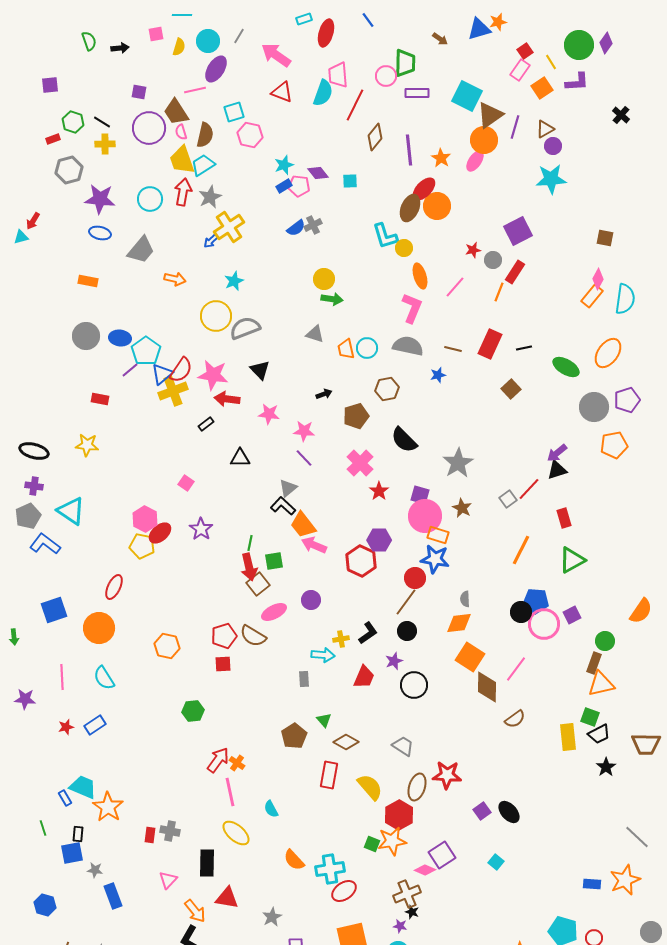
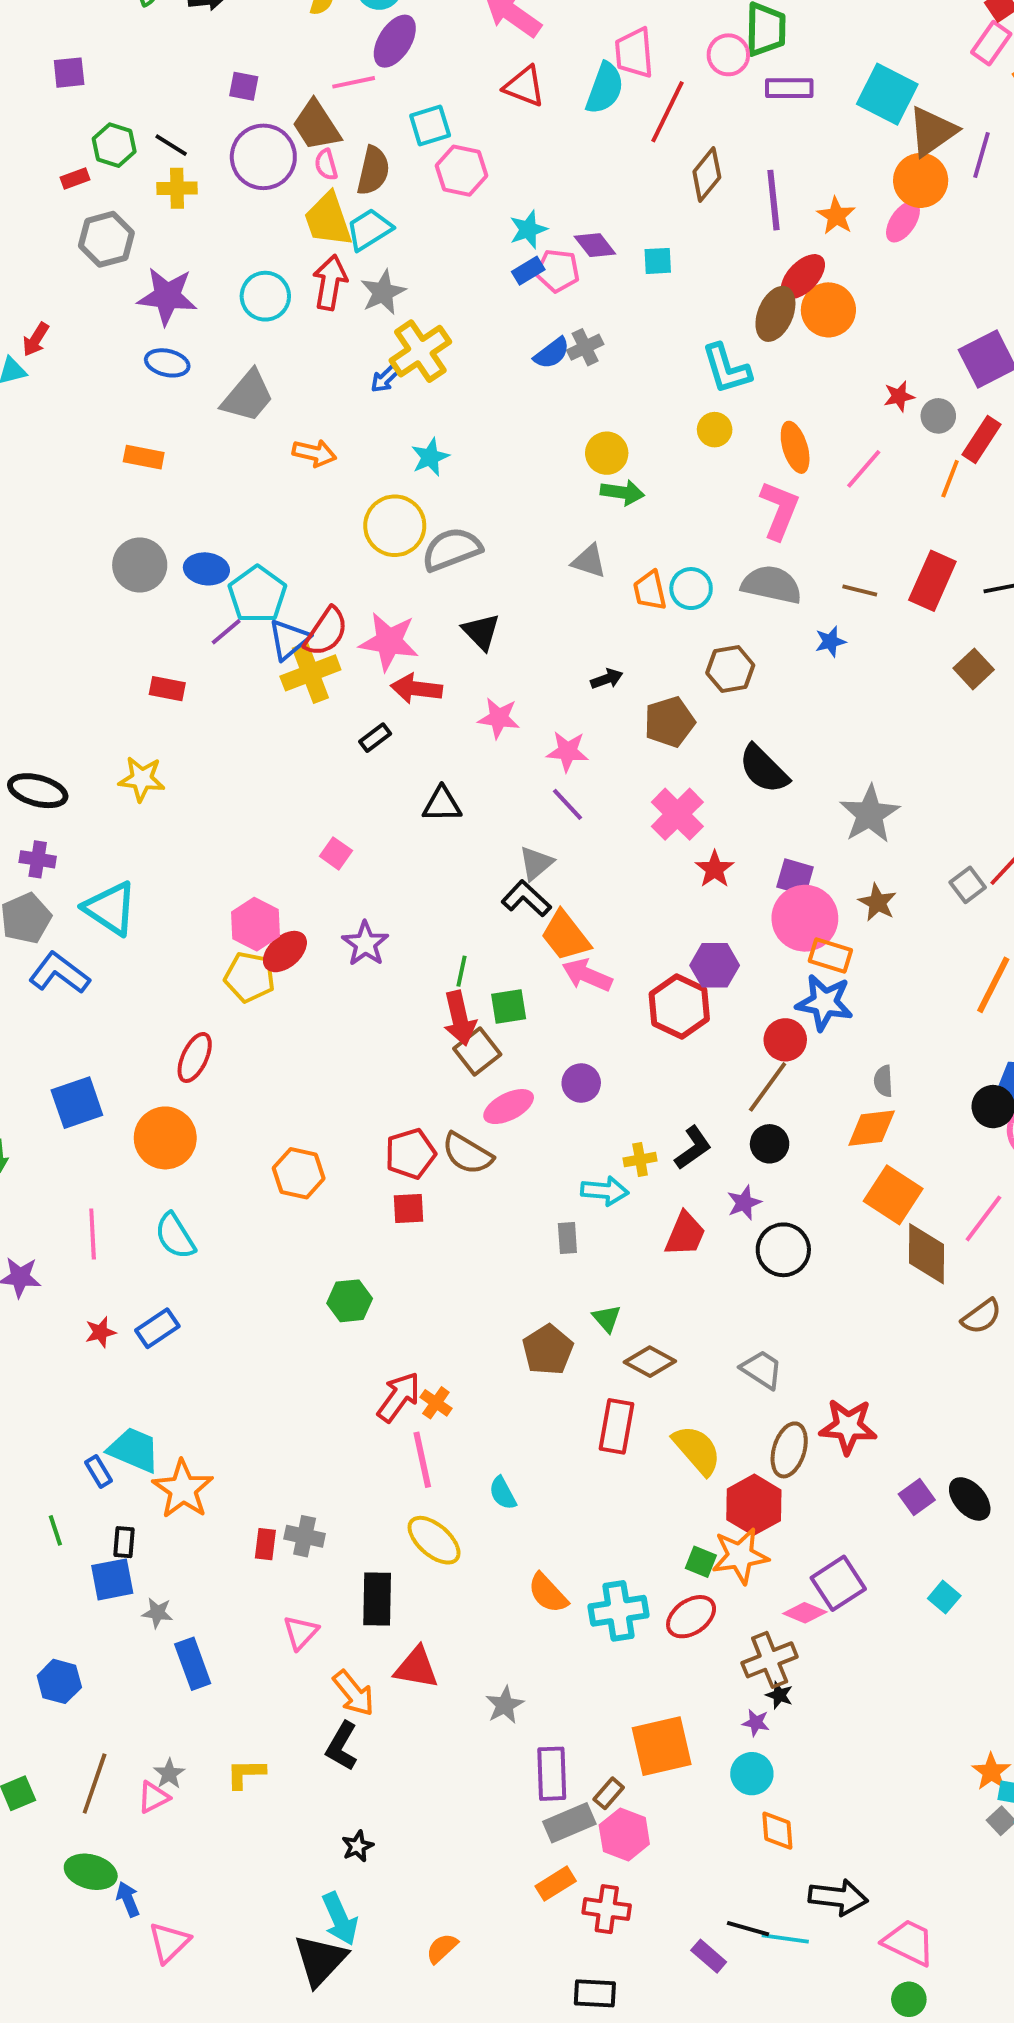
yellow circle: (404, 248) -> (715, 430), moved
red ellipse: (344, 891) -> (691, 1617), moved

